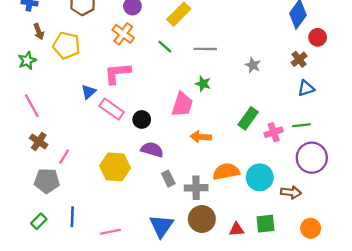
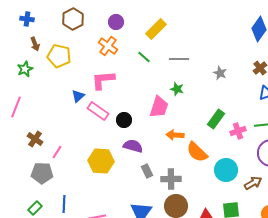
pink line: (32, 106) -> (16, 107), moved, turned 50
orange semicircle: (226, 172) -> (197, 152), moved, turned -125
brown arrow: (291, 192) -> (253, 183), turned -36

